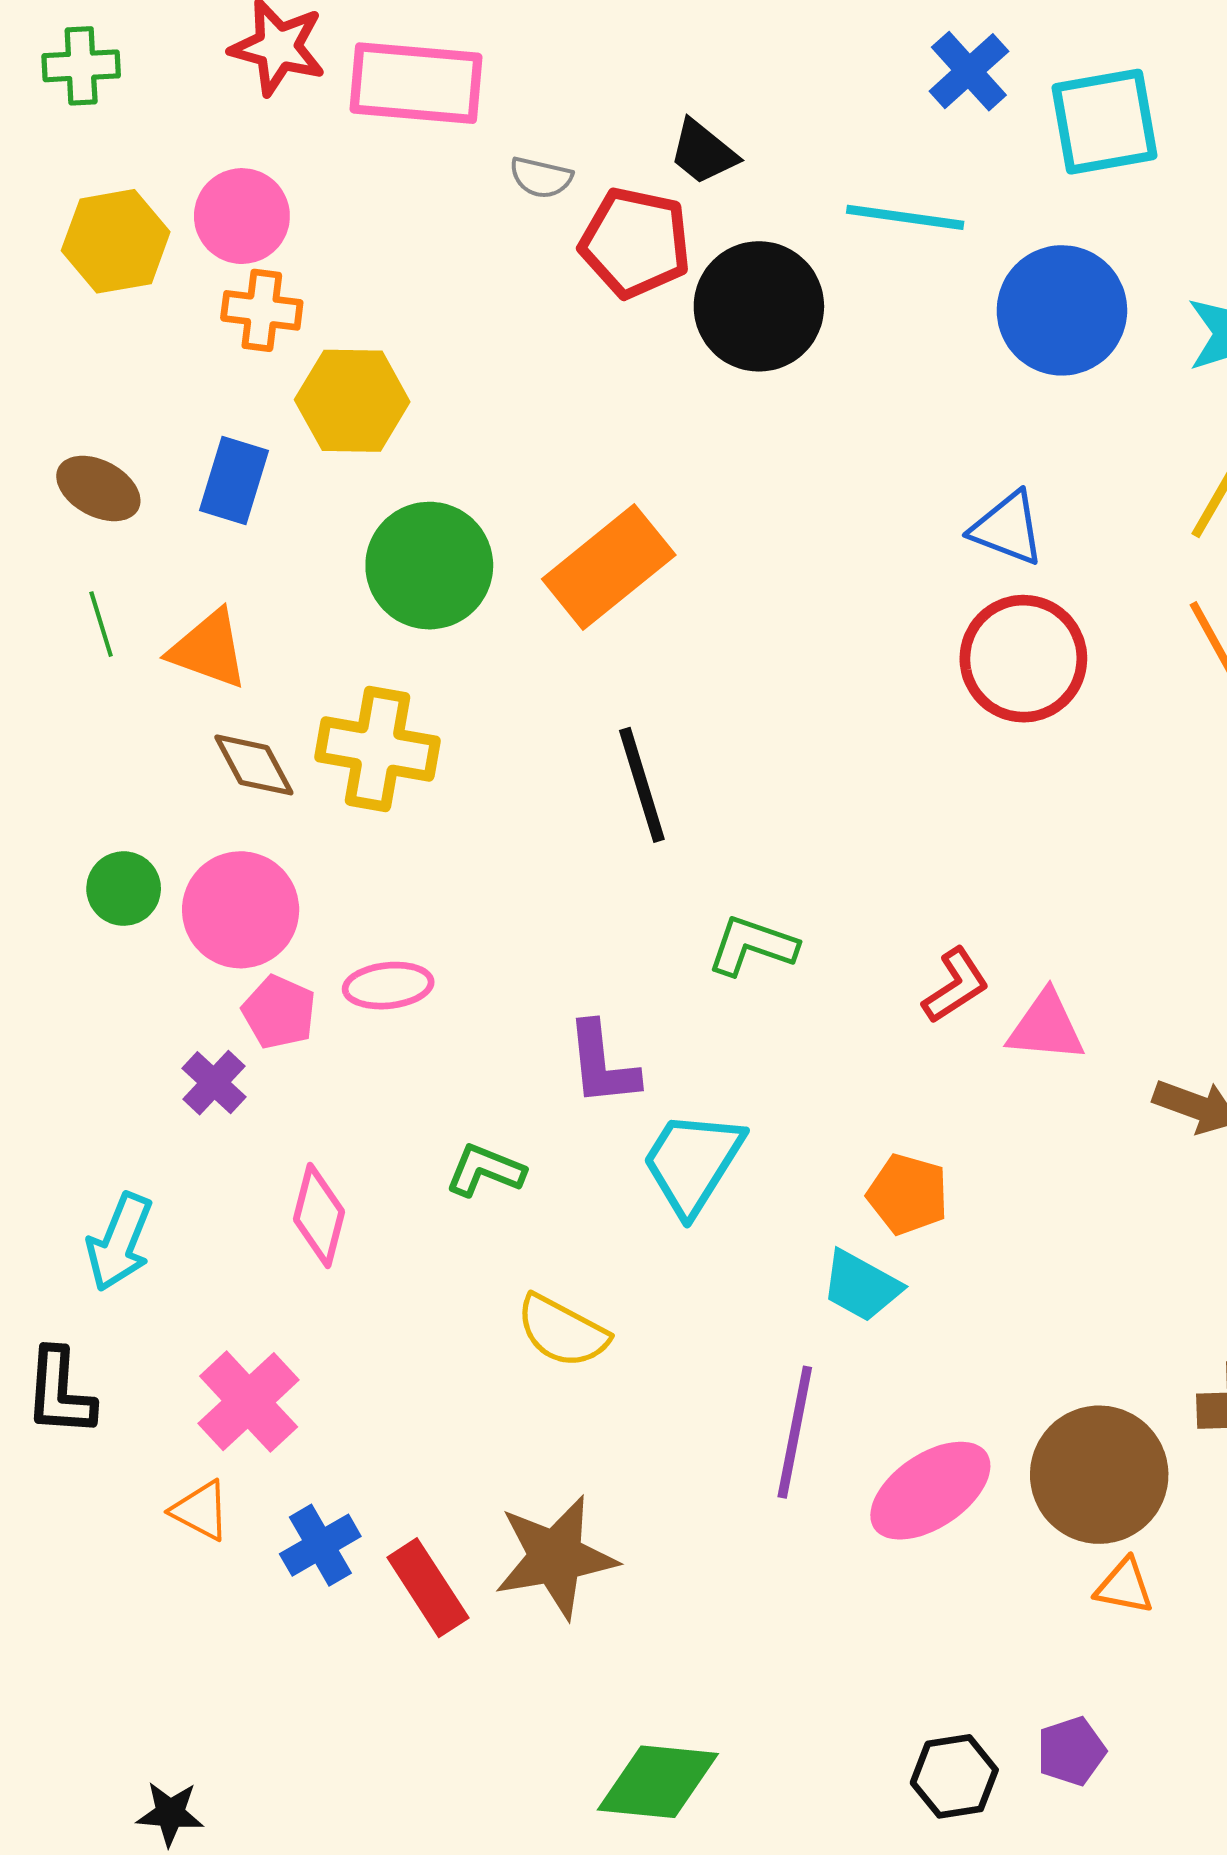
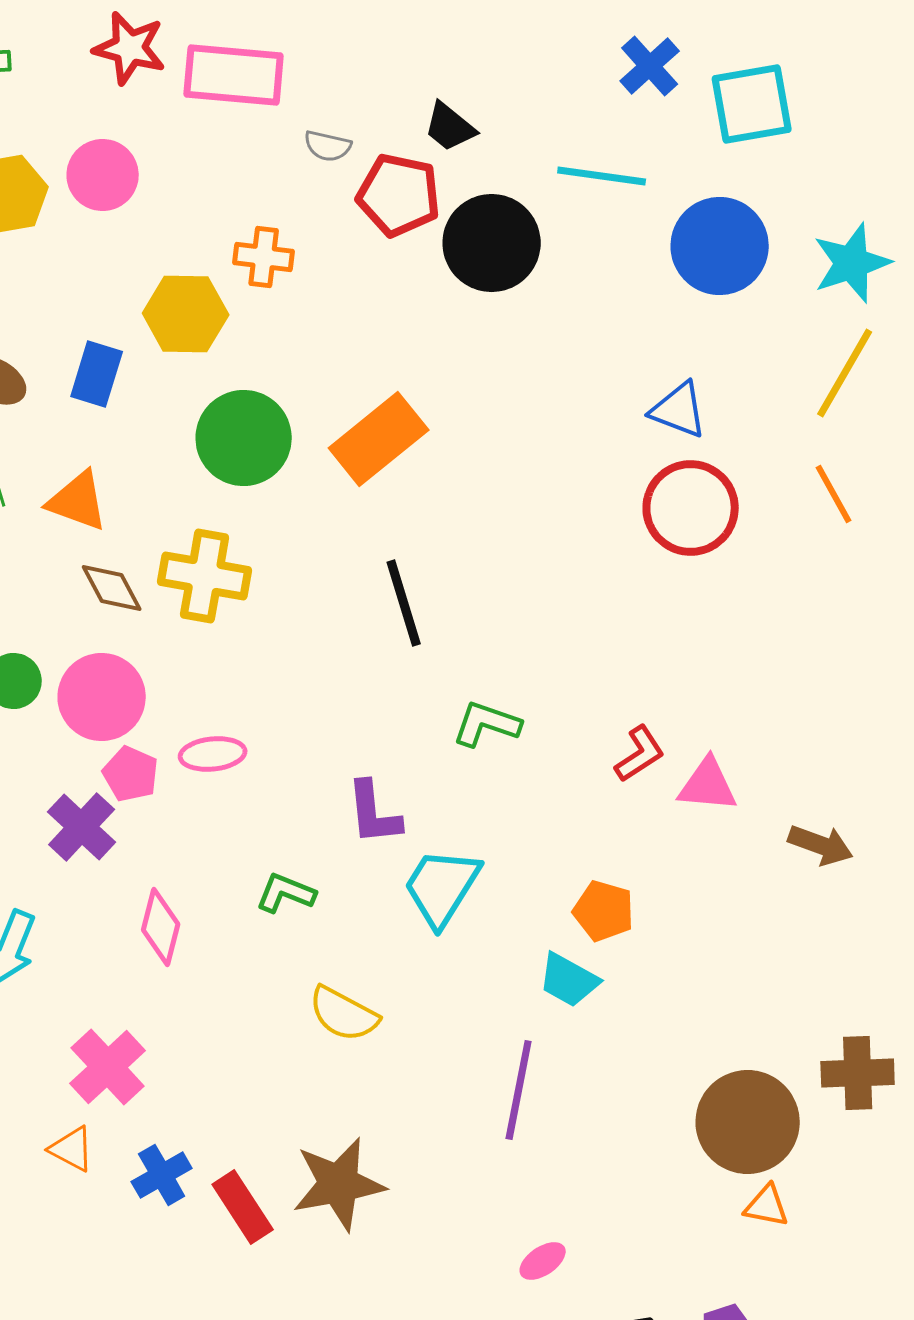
orange cross: (262, 310) -> (264, 257), moved
purple cross: (214, 1083) -> (82, 827), size x1.4
pink ellipse: (930, 1491) -> (543, 1261), moved, size x0.5

